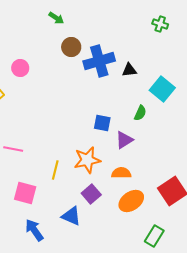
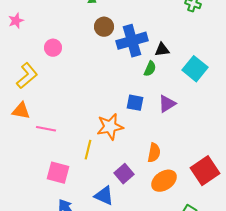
green semicircle: (140, 113) -> (150, 69), moved
purple triangle: (124, 140) -> (167, 104), moved
orange star: (87, 160) -> (110, 127), moved
orange semicircle: (121, 173) -> (154, 153), turned 102

